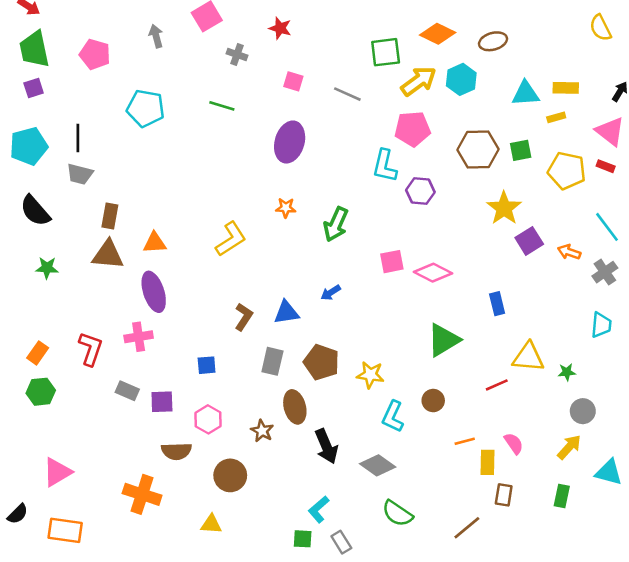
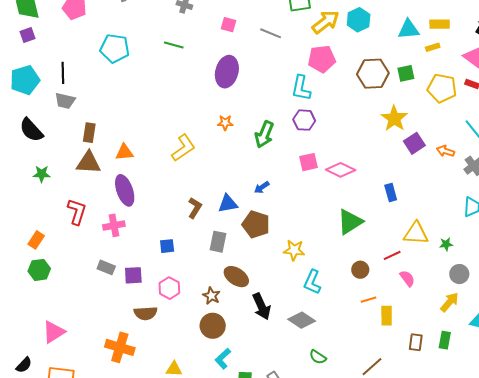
purple hexagon: (420, 191) -> (304, 120), moved
red L-shape: (91, 349) -> (77, 212), moved
brown pentagon: (322, 362) -> (256, 224), moved
brown circle: (433, 401) -> (360, 270), moved
brown ellipse: (295, 407) -> (236, 277), turned -40
pink semicircle: (514, 443) -> (407, 278), moved
brown circle: (230, 475) -> (213, 326), moved
brown rectangle: (504, 495) -> (416, 342), moved
cyan L-shape: (319, 509) -> (223, 359), moved
green semicircle: (397, 513) -> (318, 357), size x0.7

